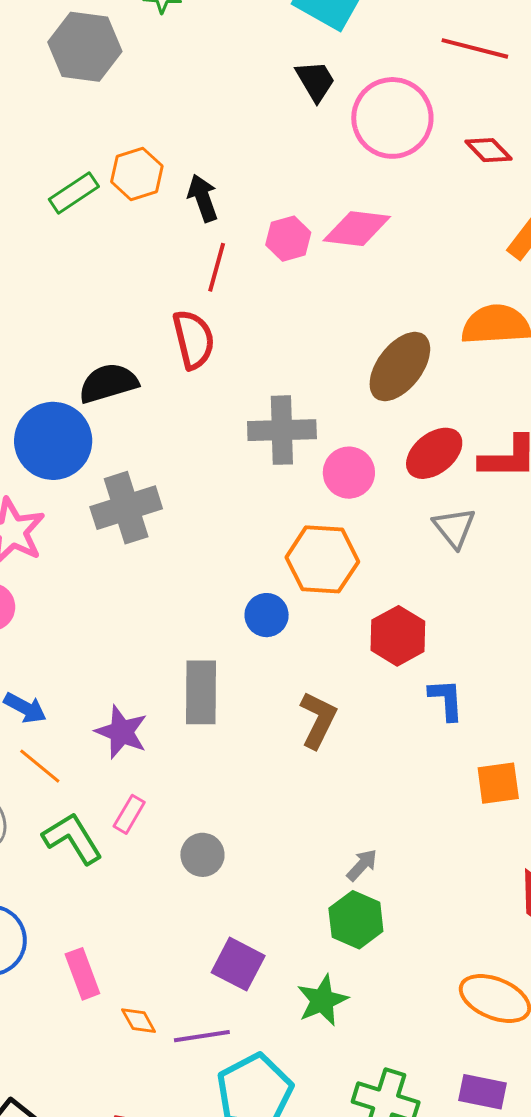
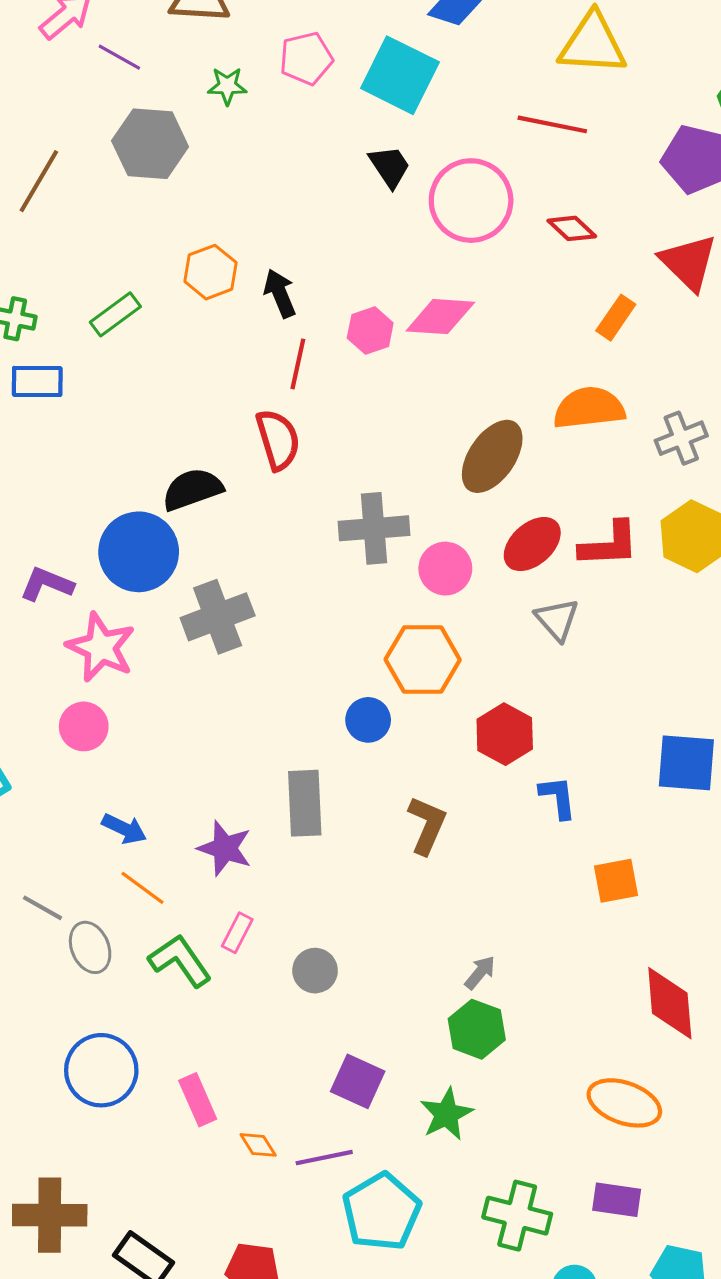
green rectangle: (74, 193) -> (115, 314), moved

